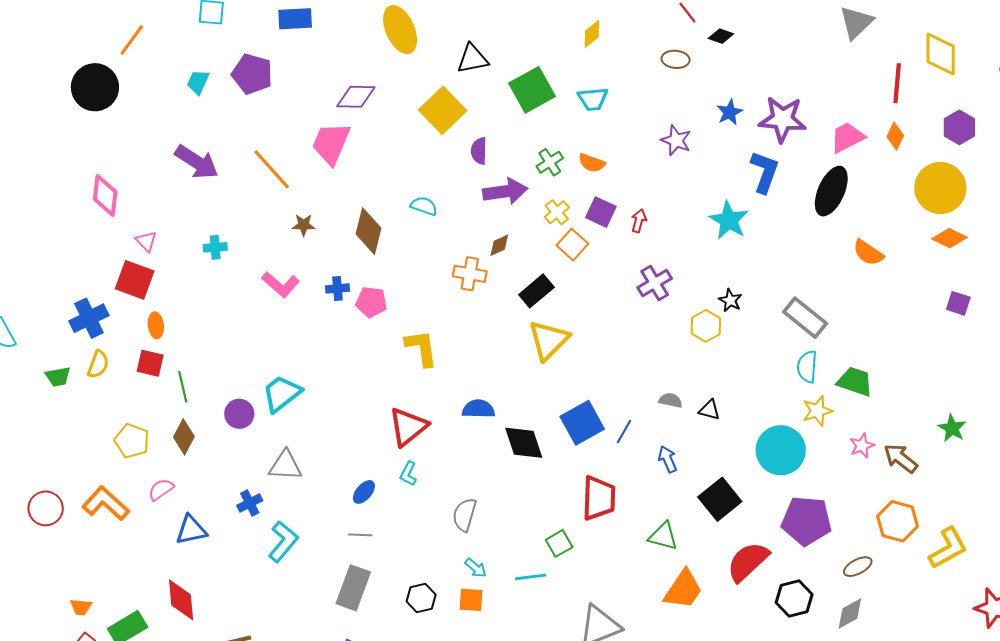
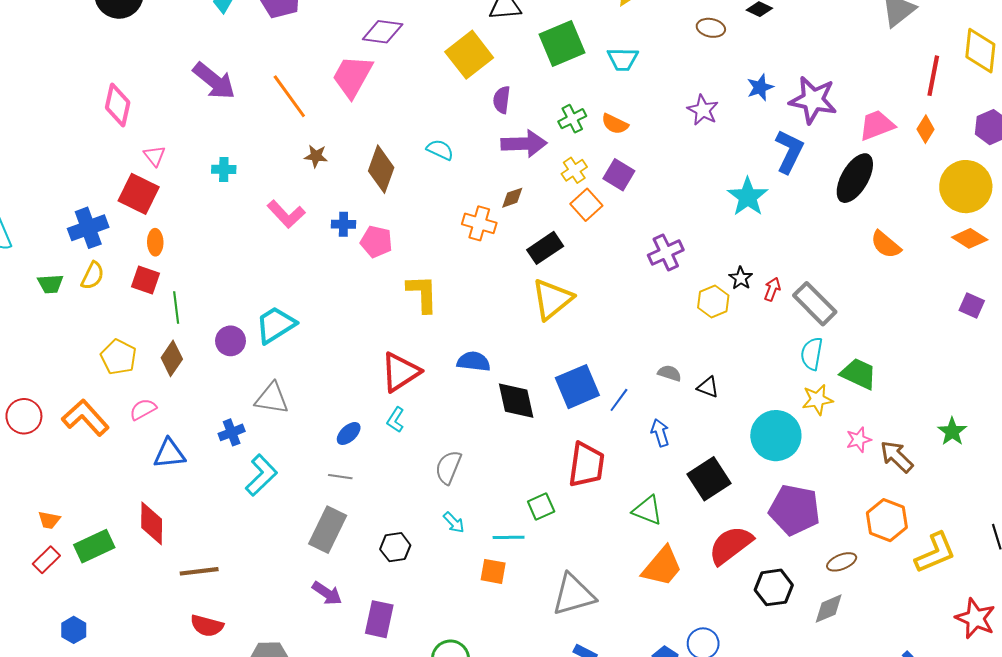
red arrow: (639, 221) -> (772, 289), moved
orange square: (471, 600) -> (493, 571), moved

